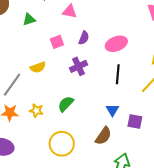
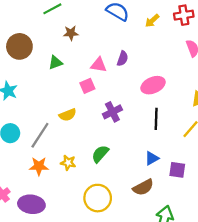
pink triangle: (70, 11) -> (99, 65), moved
purple semicircle: (84, 38) -> (123, 59), moved
blue triangle: (112, 110) -> (152, 158), turned 32
brown semicircle: (103, 136) -> (143, 187), turned 30

